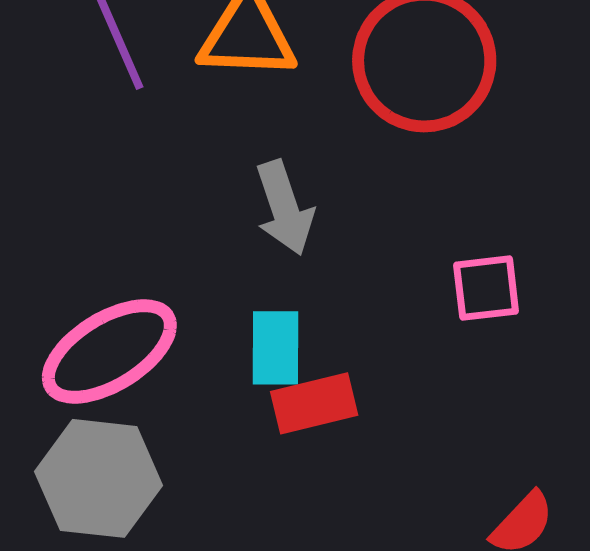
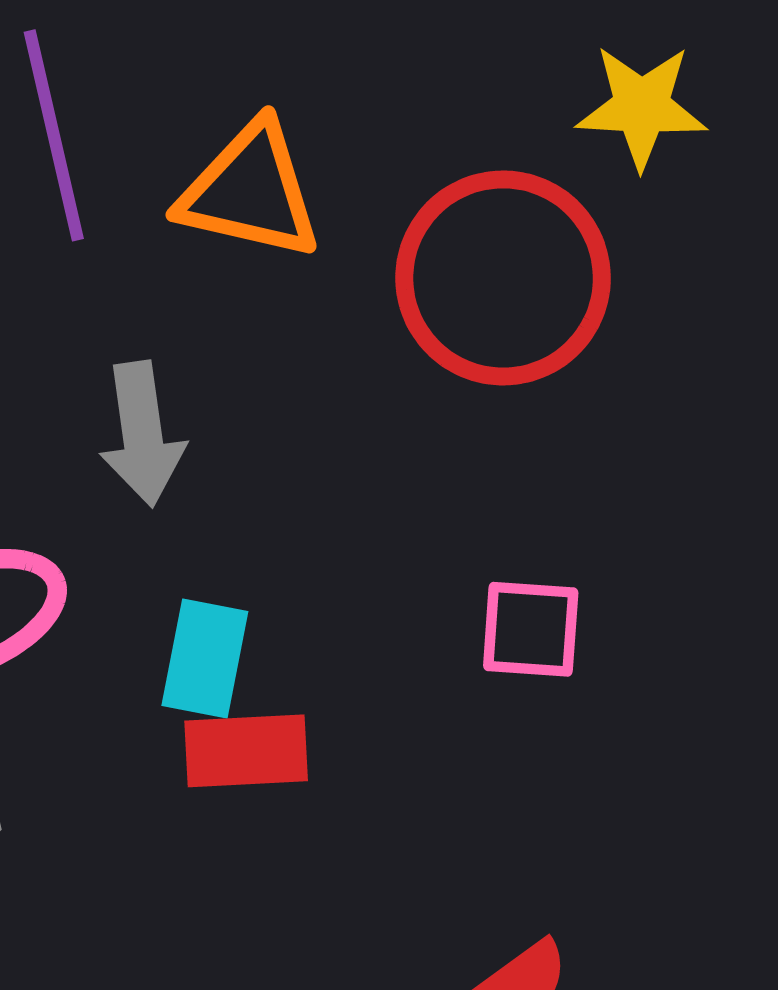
gray arrow: (284, 208) -> (142, 434), moved

